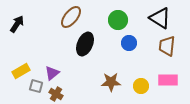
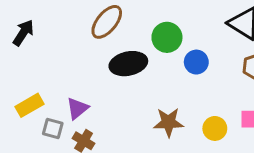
green circle: (118, 20) -> (167, 37), moved
black ellipse: (85, 44) -> (128, 64), turned 55

